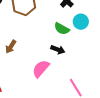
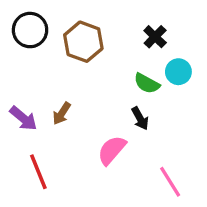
black arrow: (58, 50) -> (140, 118), turned 40

